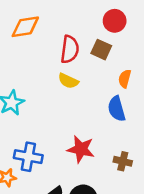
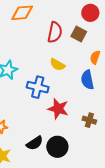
yellow semicircle: (68, 81) -> (57, 65), moved
blue cross: (28, 157) -> (38, 87), moved

